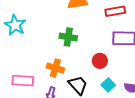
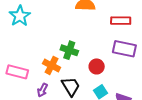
green cross: (68, 37) -> (69, 50), moved

